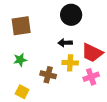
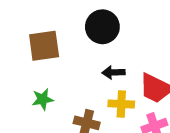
black circle: (71, 15) -> (102, 27), moved

